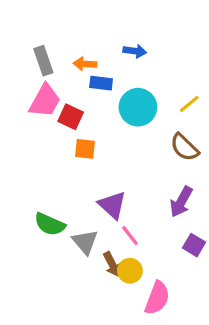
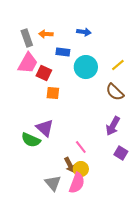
orange arrow: (85, 64) -> (46, 34), moved
purple triangle: (112, 205) -> (45, 128), moved
gray triangle: (85, 242) -> (53, 183), moved
pink semicircle: (157, 298) -> (77, 183), moved

